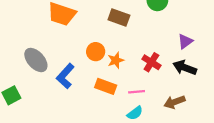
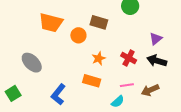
orange circle: (96, 52) -> (78, 35), moved
blue L-shape: (65, 76) -> (58, 94), moved
pink line: (137, 92) -> (127, 85), moved

